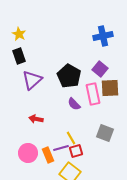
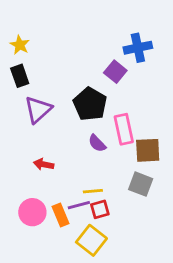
purple square: (100, 69) -> (115, 72), moved
brown square: (110, 88) -> (148, 150), moved
yellow line: (71, 138) -> (93, 191), turned -64

